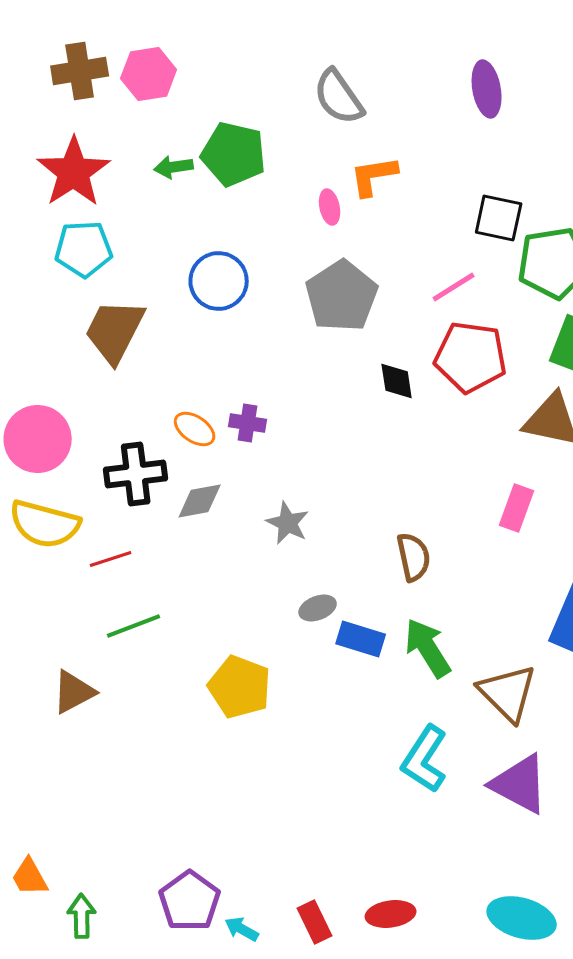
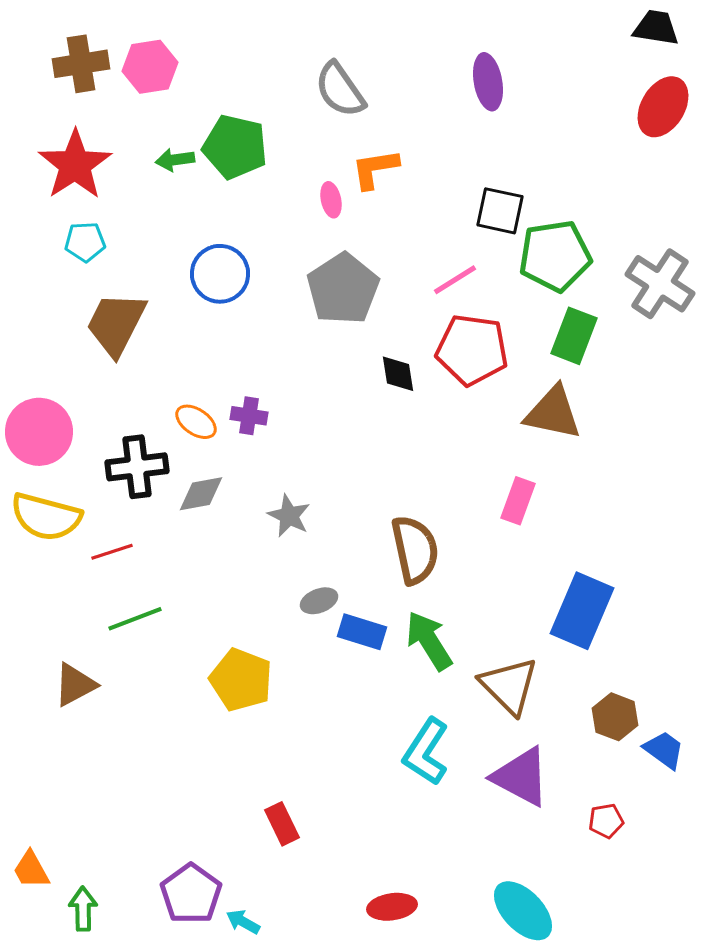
cyan pentagon: (84, 249) -> (85, 242), size x0.7
brown semicircle: (414, 557) -> (415, 550), size x1.4
cyan ellipse: (522, 918) -> (523, 911), turned 30
red rectangle: (315, 922) -> (282, 824), moved

